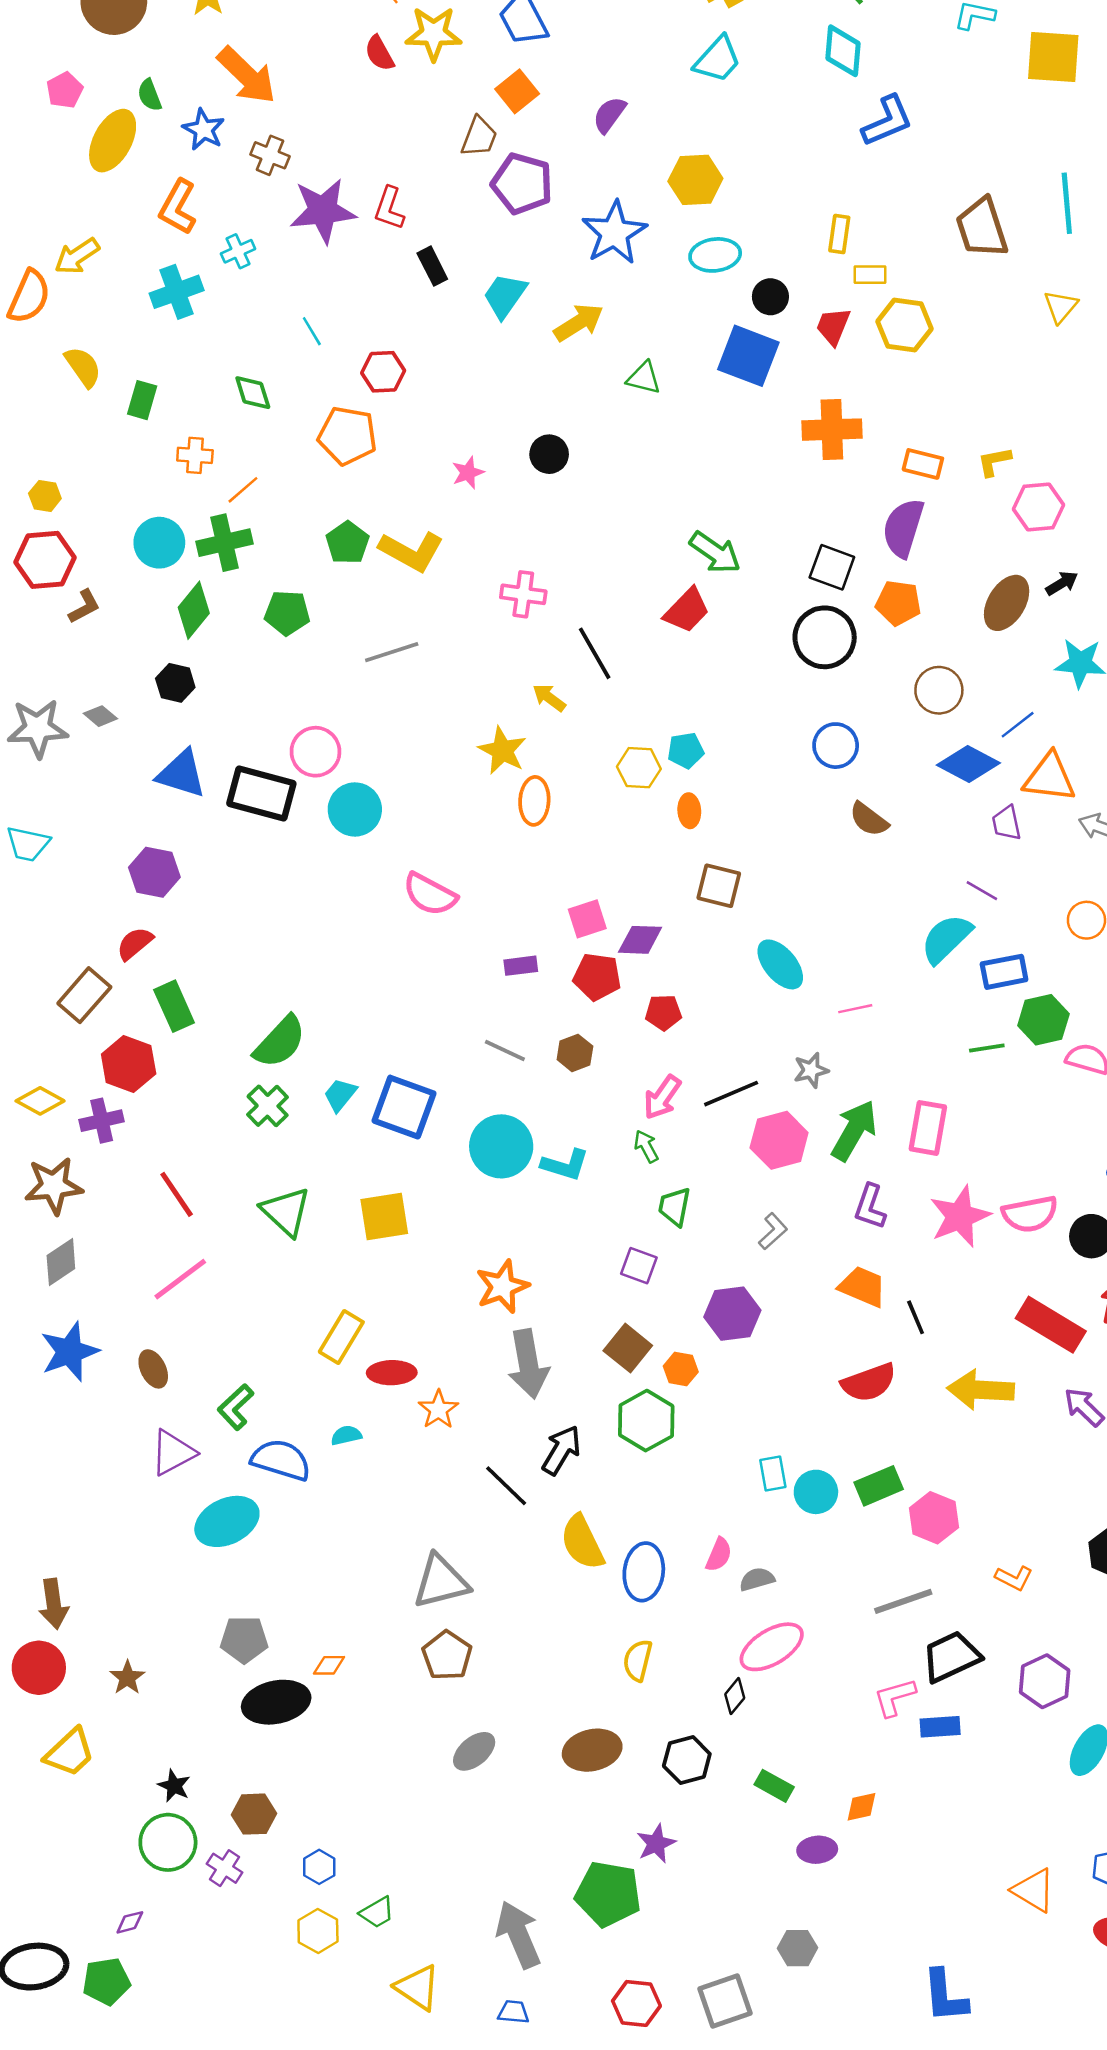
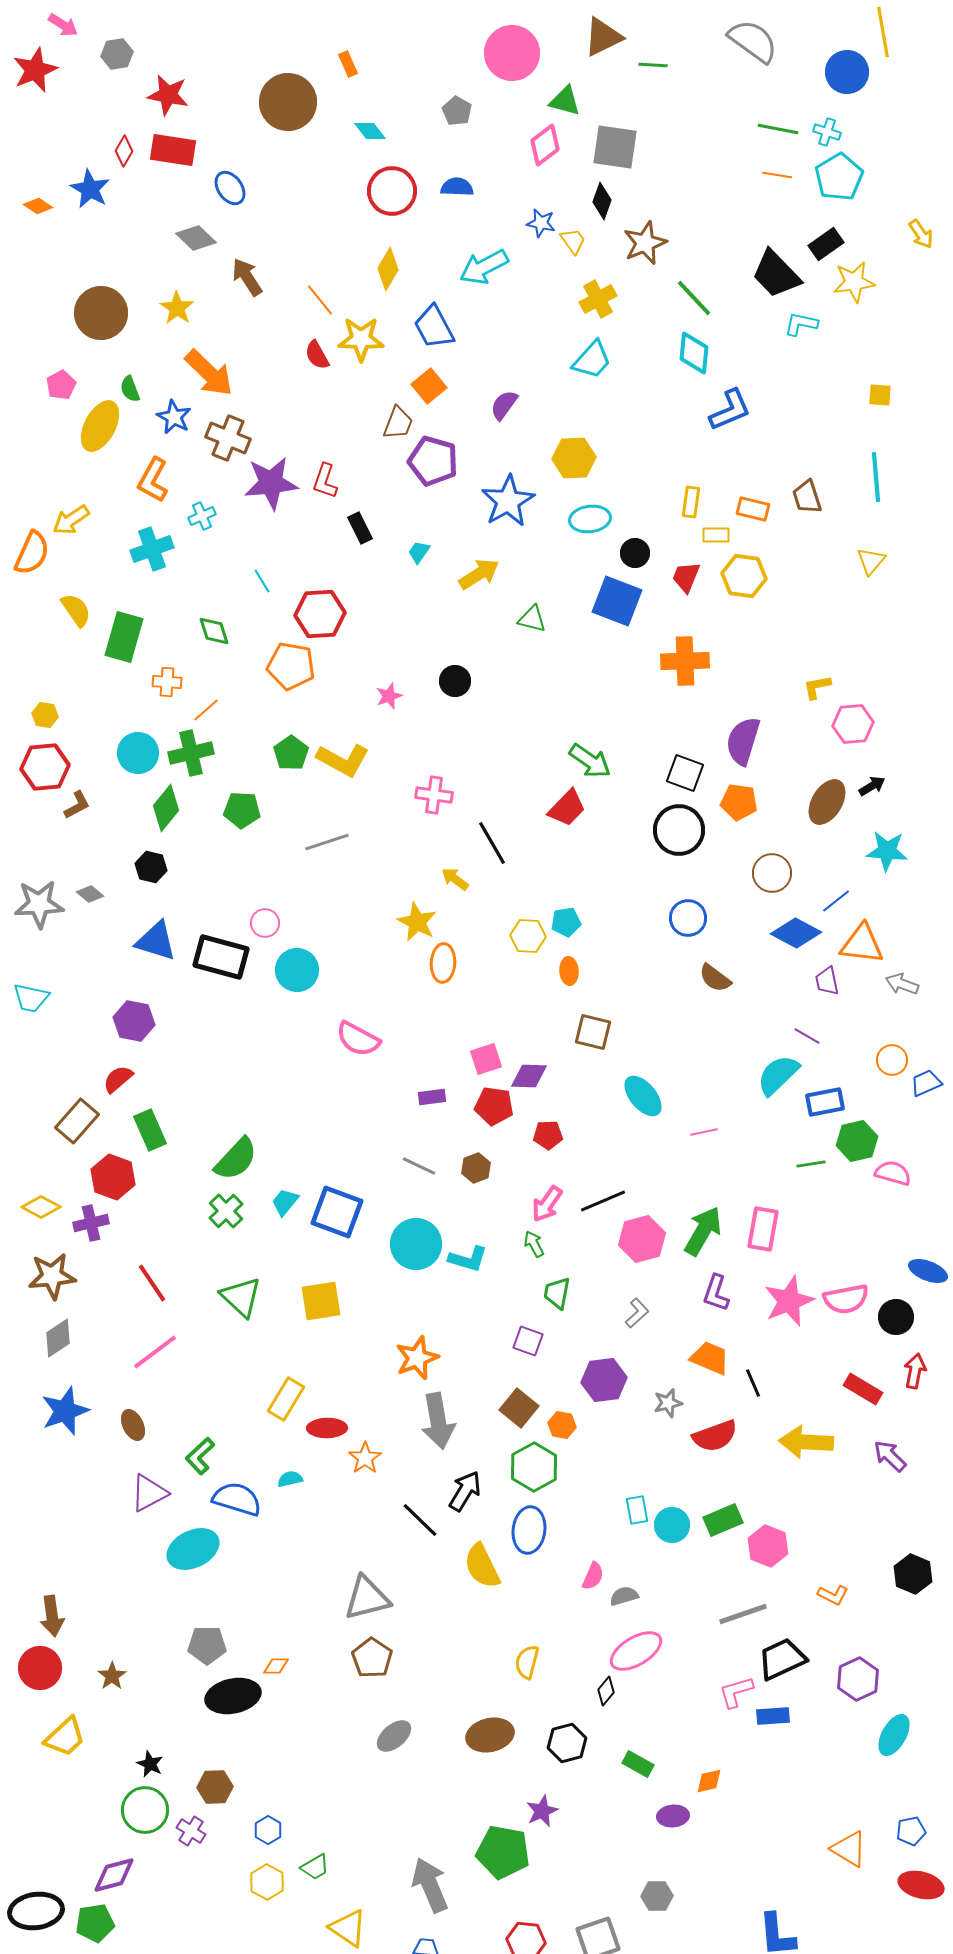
yellow square: (1053, 57) -> (880, 395), moved, size x0.5
brown cross: (270, 155) -> (228, 438), size x1.4
brown trapezoid: (982, 228) -> (807, 497), size x0.7
cyan trapezoid: (505, 296) -> (419, 552), size x0.6
red hexagon: (383, 372) -> (320, 614), size x1.4
green rectangle: (142, 400) -> (124, 637), size x1.6
orange rectangle: (923, 464) -> (753, 509), moved
pink circle: (315, 752) -> (265, 923), size x0.7
gray star: (811, 1070) -> (668, 1403), moved
red rectangle: (1051, 1325) -> (863, 1389), size x0.7
blue ellipse: (644, 1572) -> (529, 1530), moved
purple diamond: (130, 1922) -> (114, 1875), size x1.8

